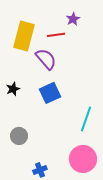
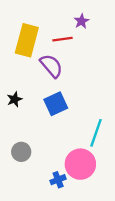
pink circle: (83, 159) -> (80, 164), moved
blue cross: (40, 170) -> (58, 180), moved

